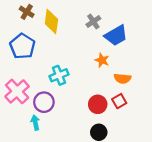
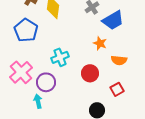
red square: (119, 101) -> (117, 89), moved
red circle: (98, 104) -> (90, 73), moved

